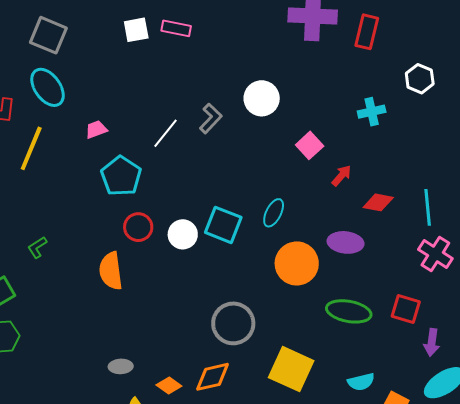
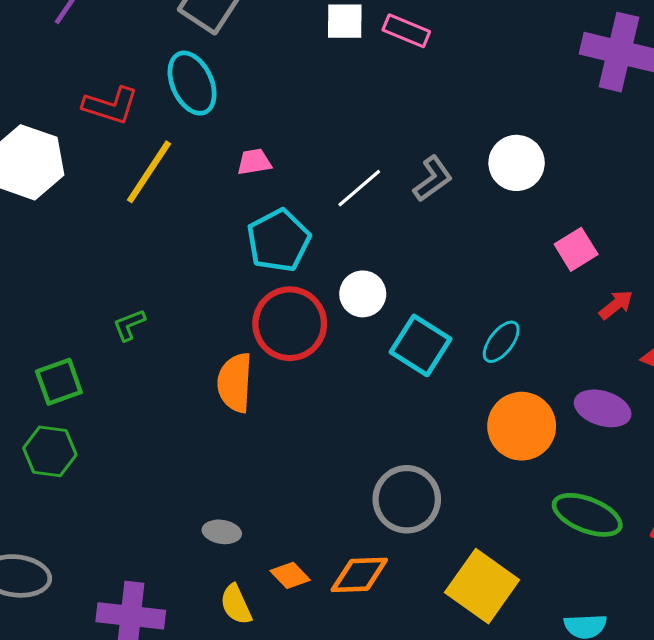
red circle: (138, 227) -> (290, 324), size x1.6
white circle: (183, 234) -> (363, 294), moved

